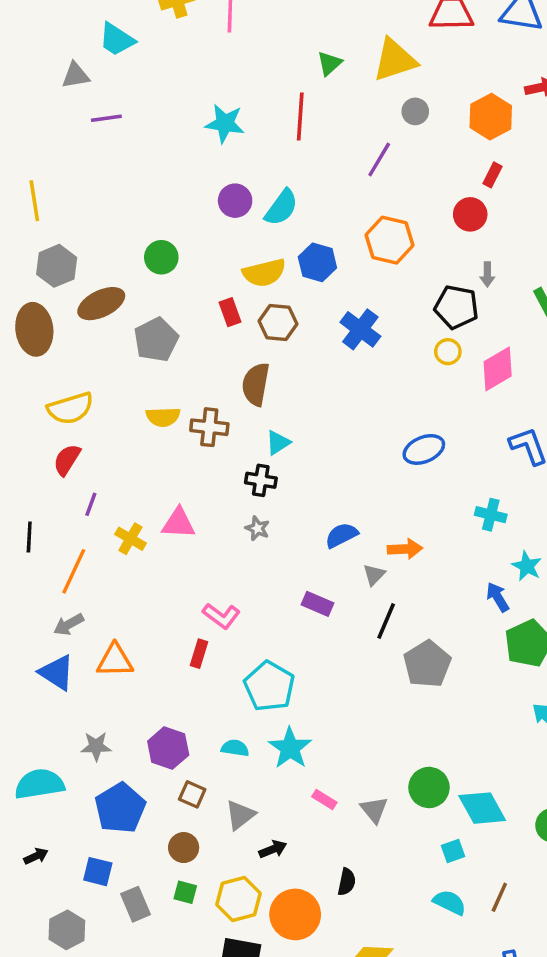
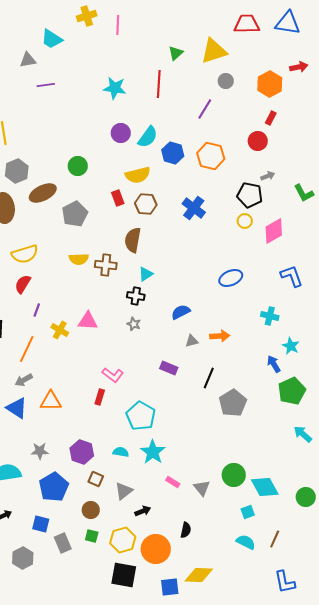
blue hexagon: (317, 262) -> (173, 153), moved
gray arrow: (487, 274) -> (268, 176), turned -112
blue semicircle: (341, 535) -> (181, 312), moved
gray triangle: (374, 575) -> (192, 341), moved, turned 32

